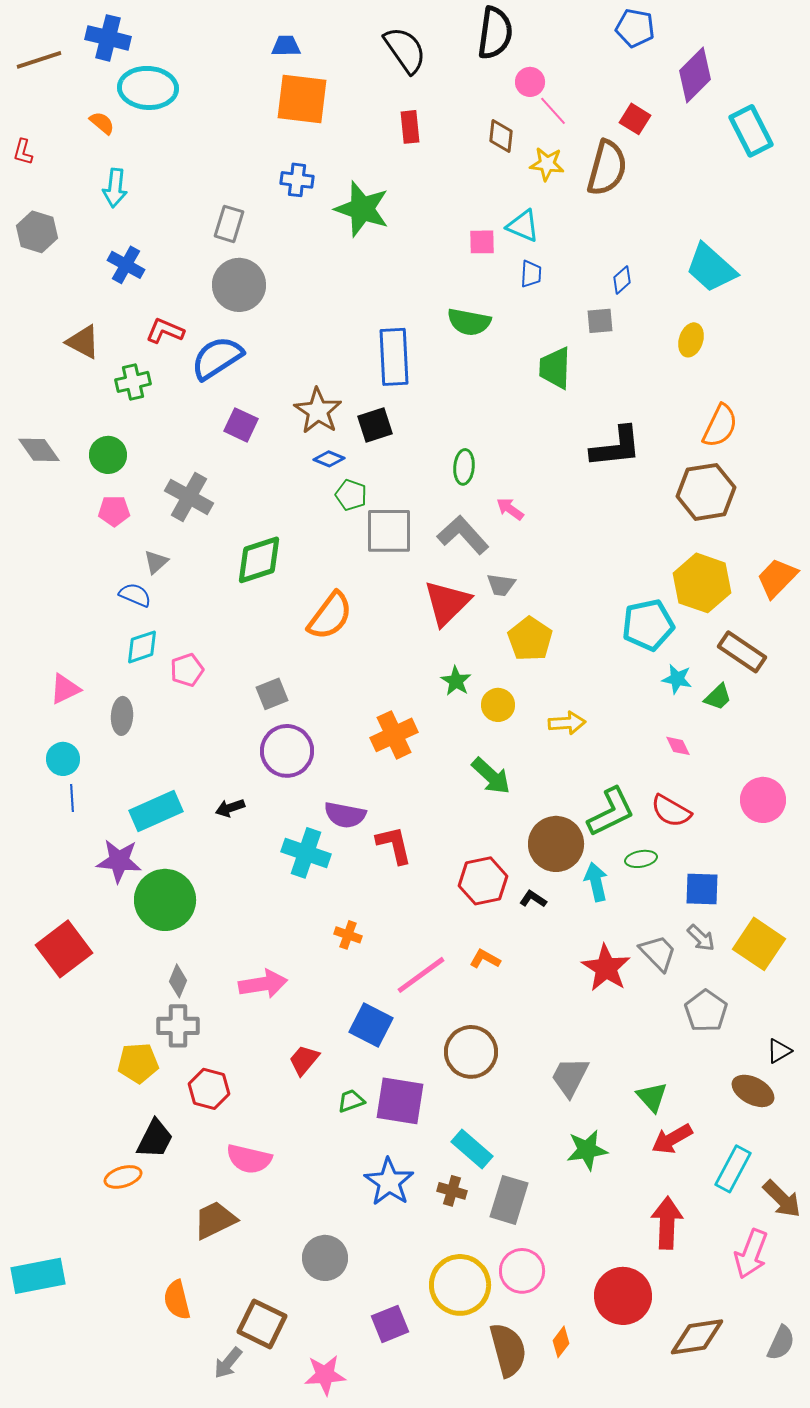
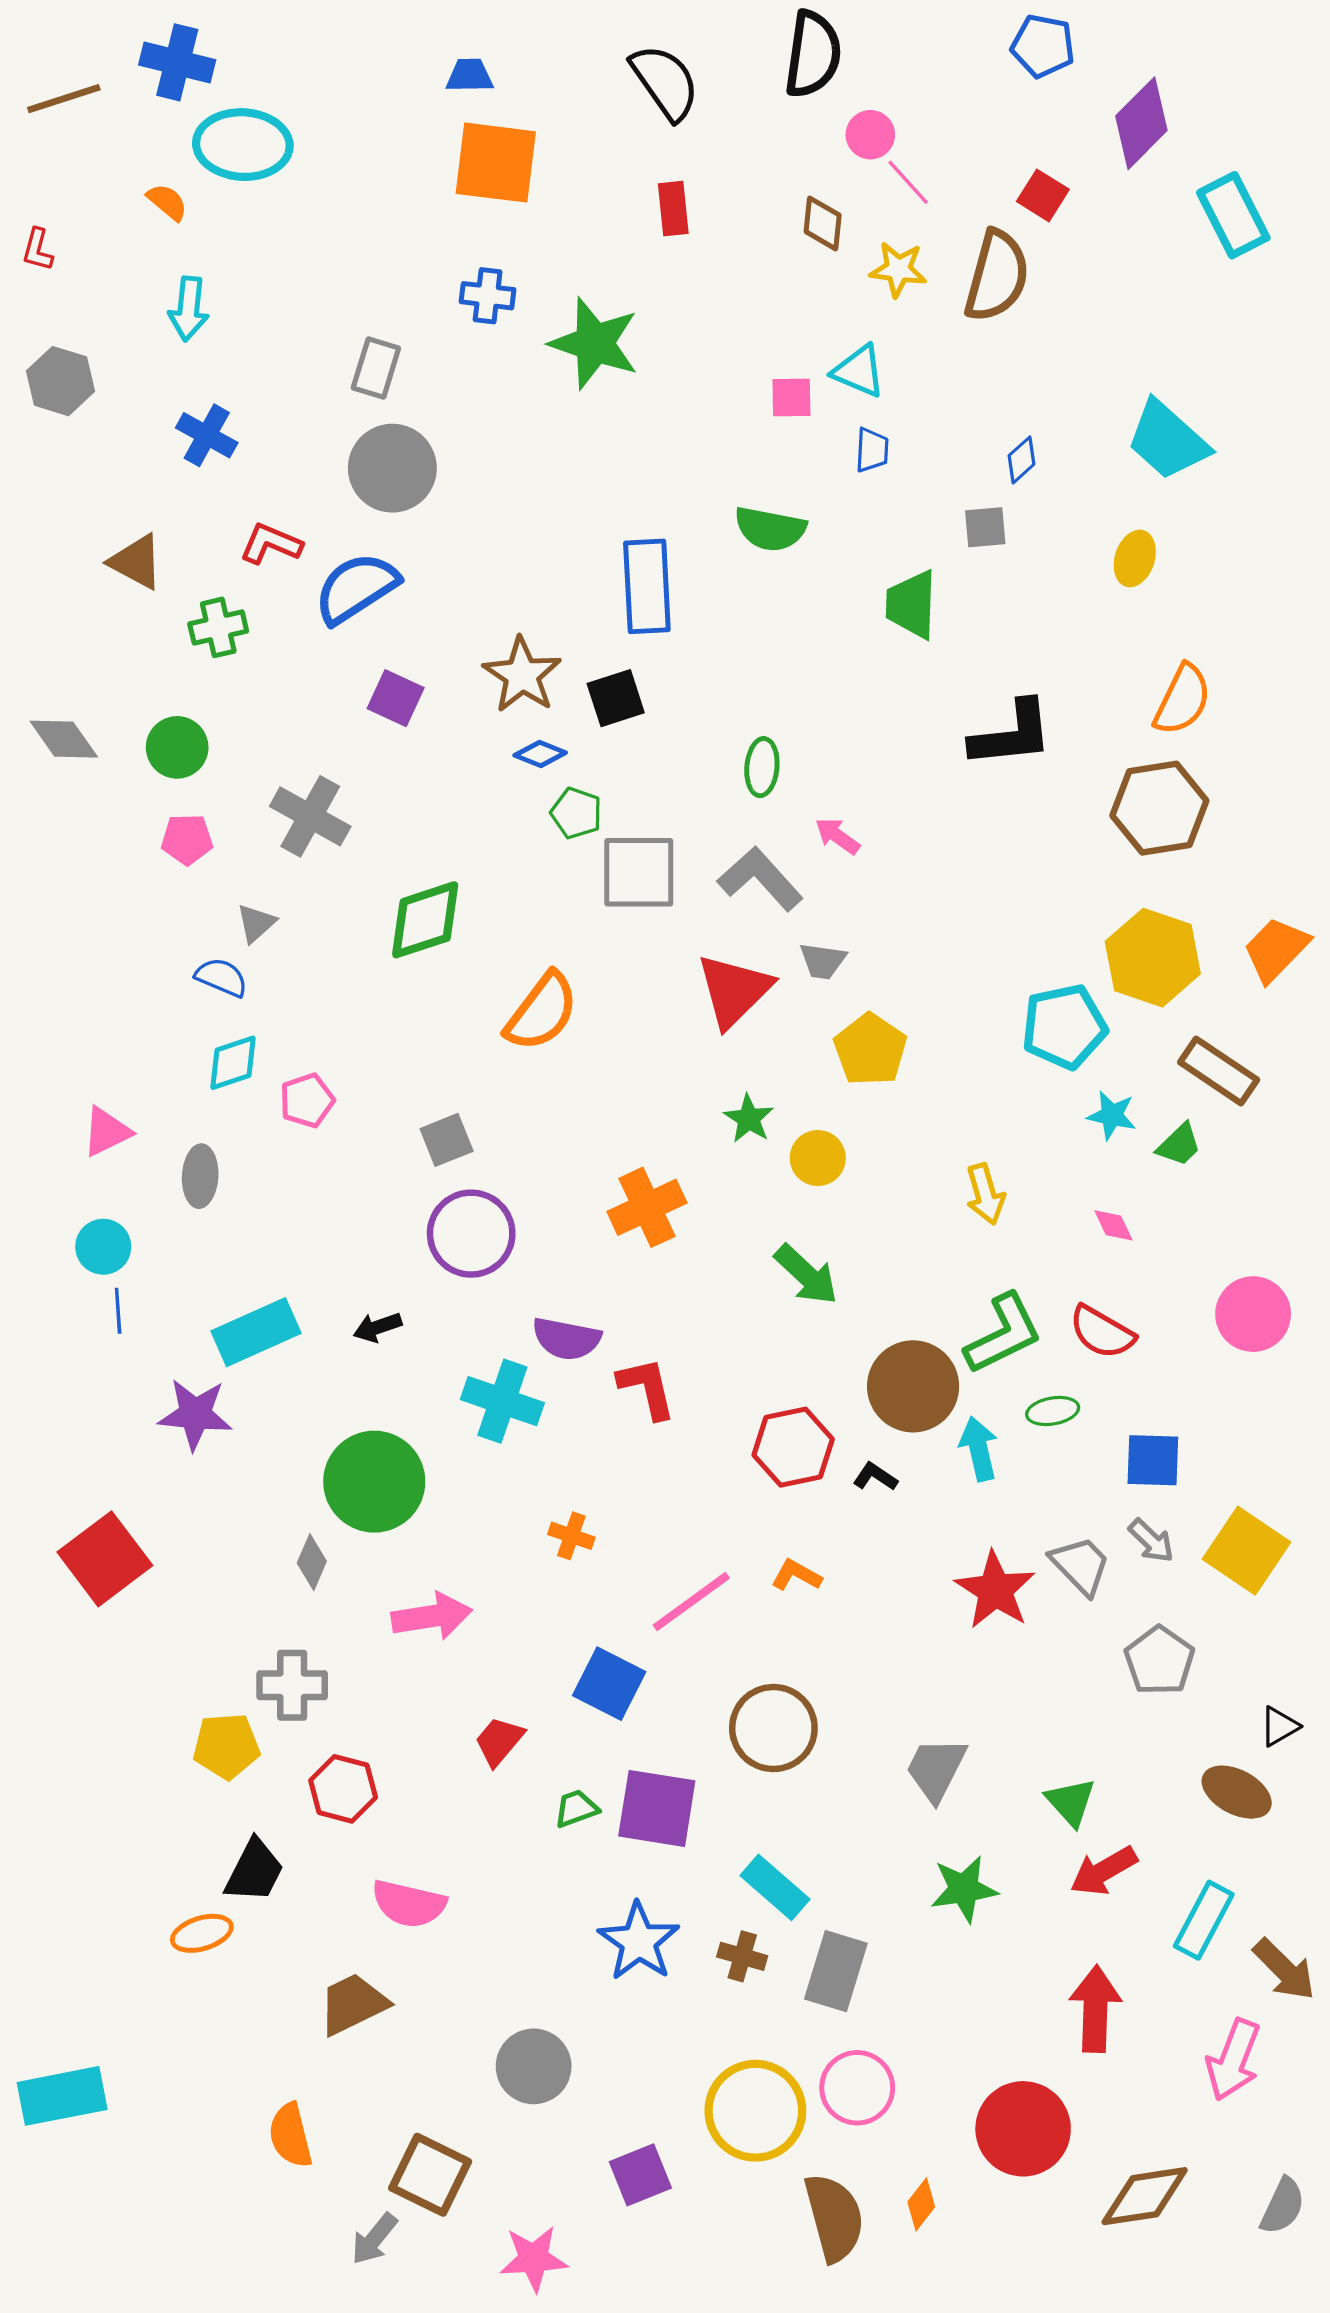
yellow arrow: (567, 723) -> (985, 1194), moved, turned 78
green circle: (165, 900) -> (374, 1482), moved
gray diamond: (178, 981) -> (312, 1562), moved

